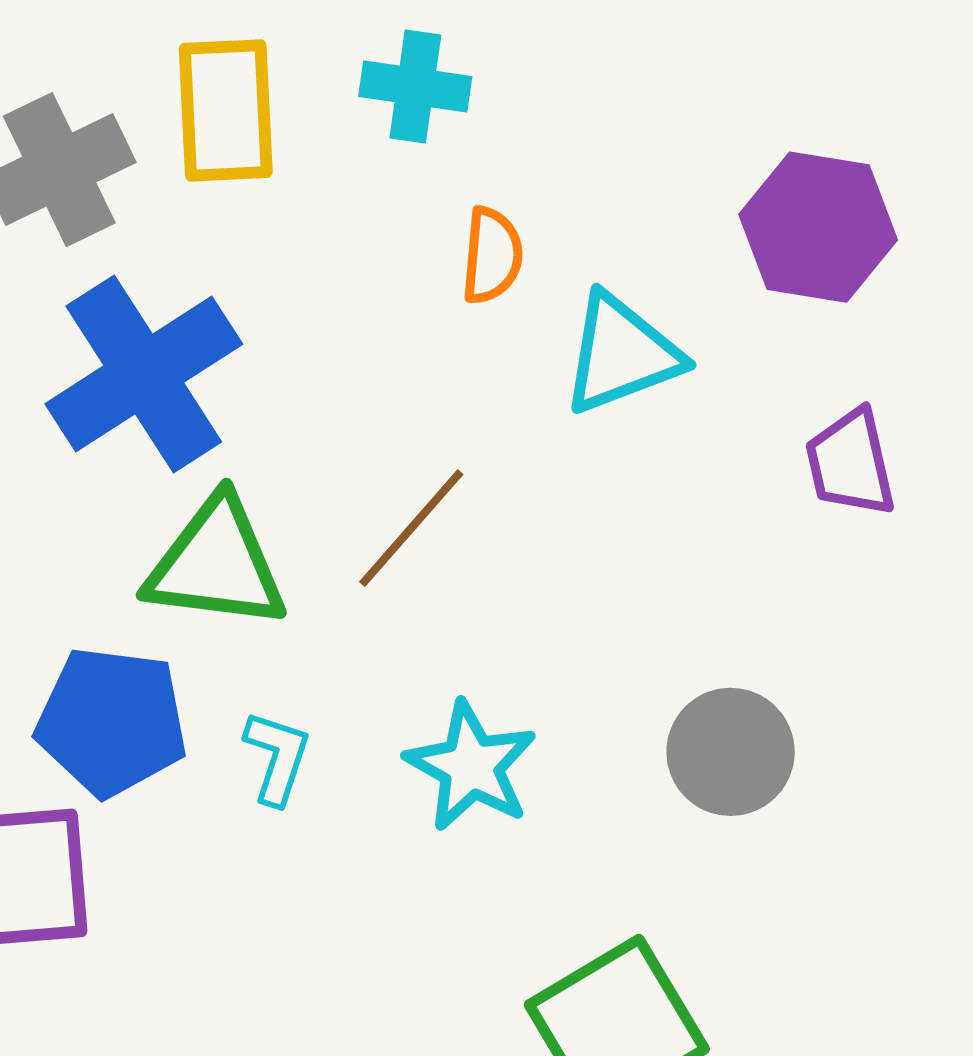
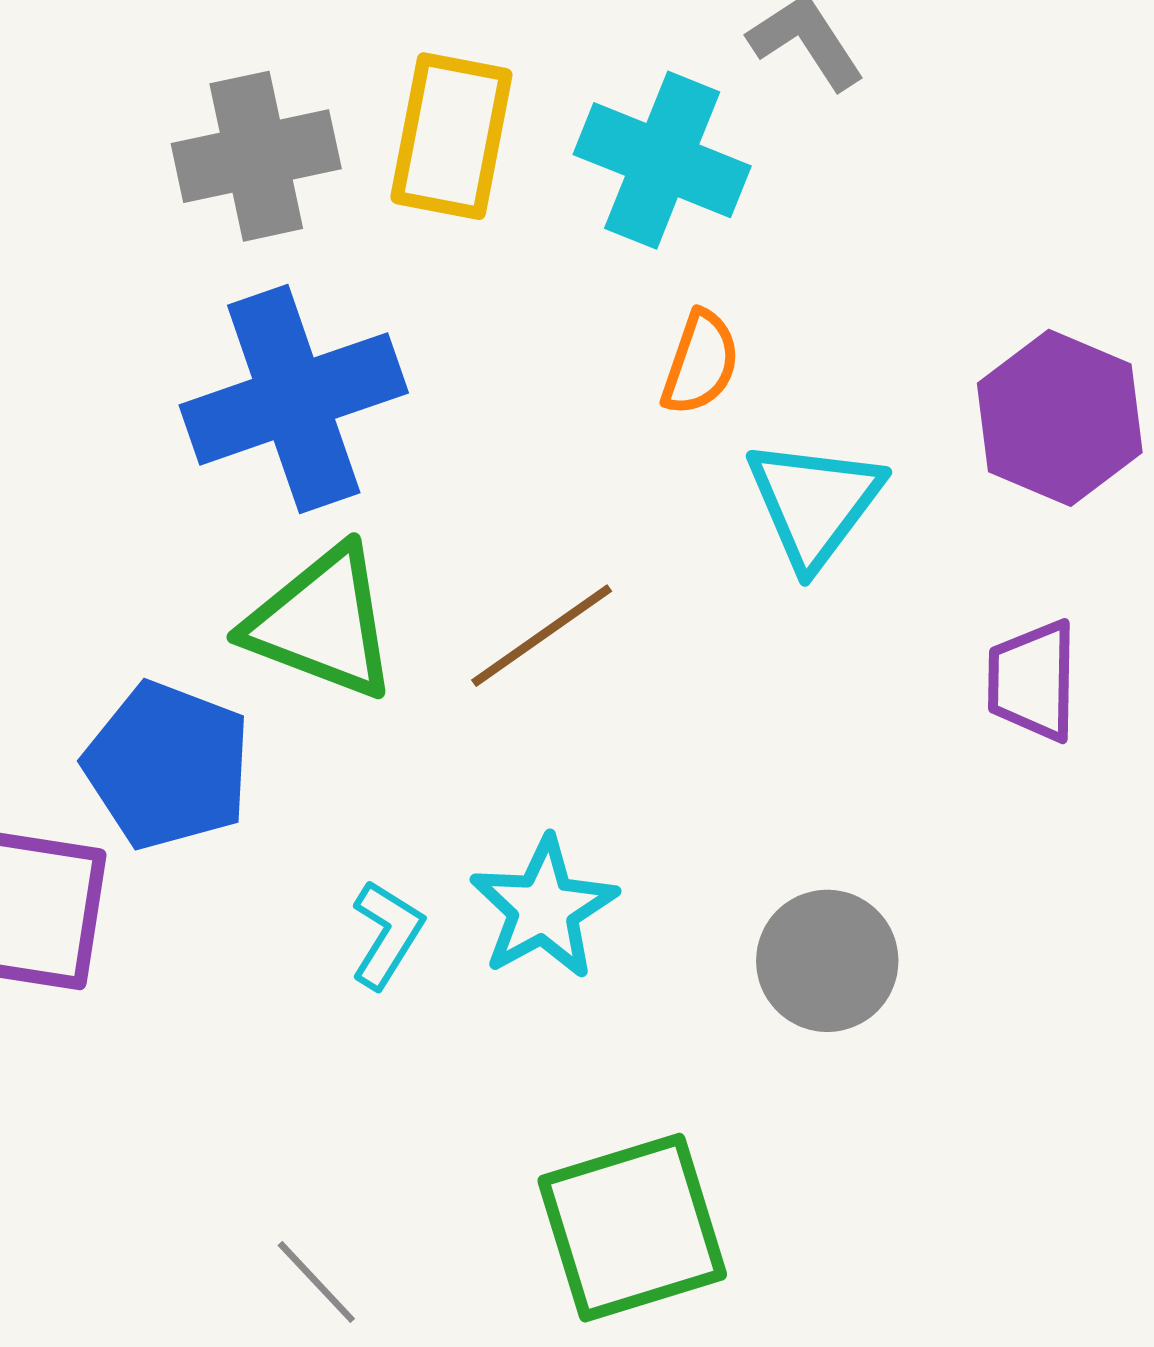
cyan cross: (415, 86) -> (662, 160), size x1.4
cyan triangle: (622, 354) -> (814, 503), turned -46
cyan L-shape: (277, 757) -> (387, 934), moved

